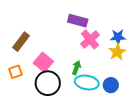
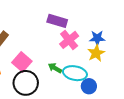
green arrow: (76, 68) -> (55, 68), turned -80
cyan ellipse: (87, 82) -> (75, 73), moved

